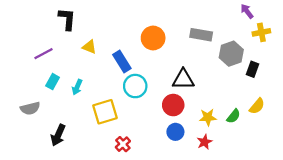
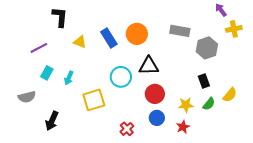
blue rectangle: (122, 61) -> (109, 38), moved
black rectangle: (253, 69) -> (204, 81), moved, turned -40
black triangle: (183, 79) -> (149, 66), moved
red cross: (123, 144) -> (127, 129), moved

